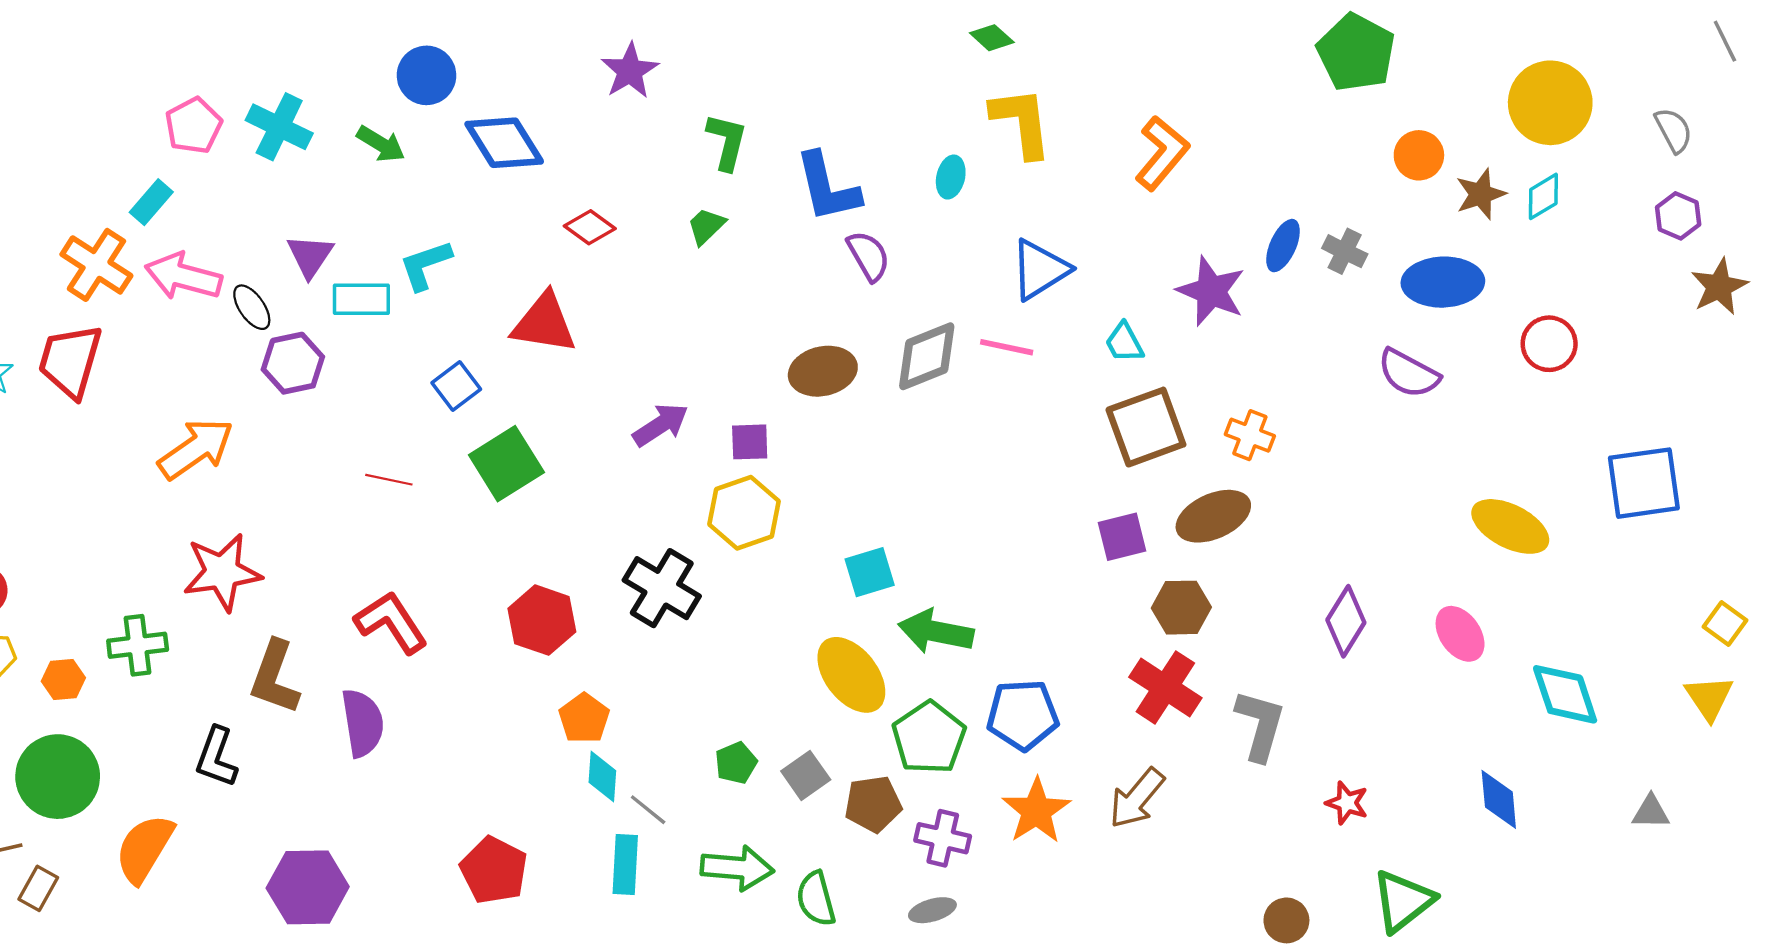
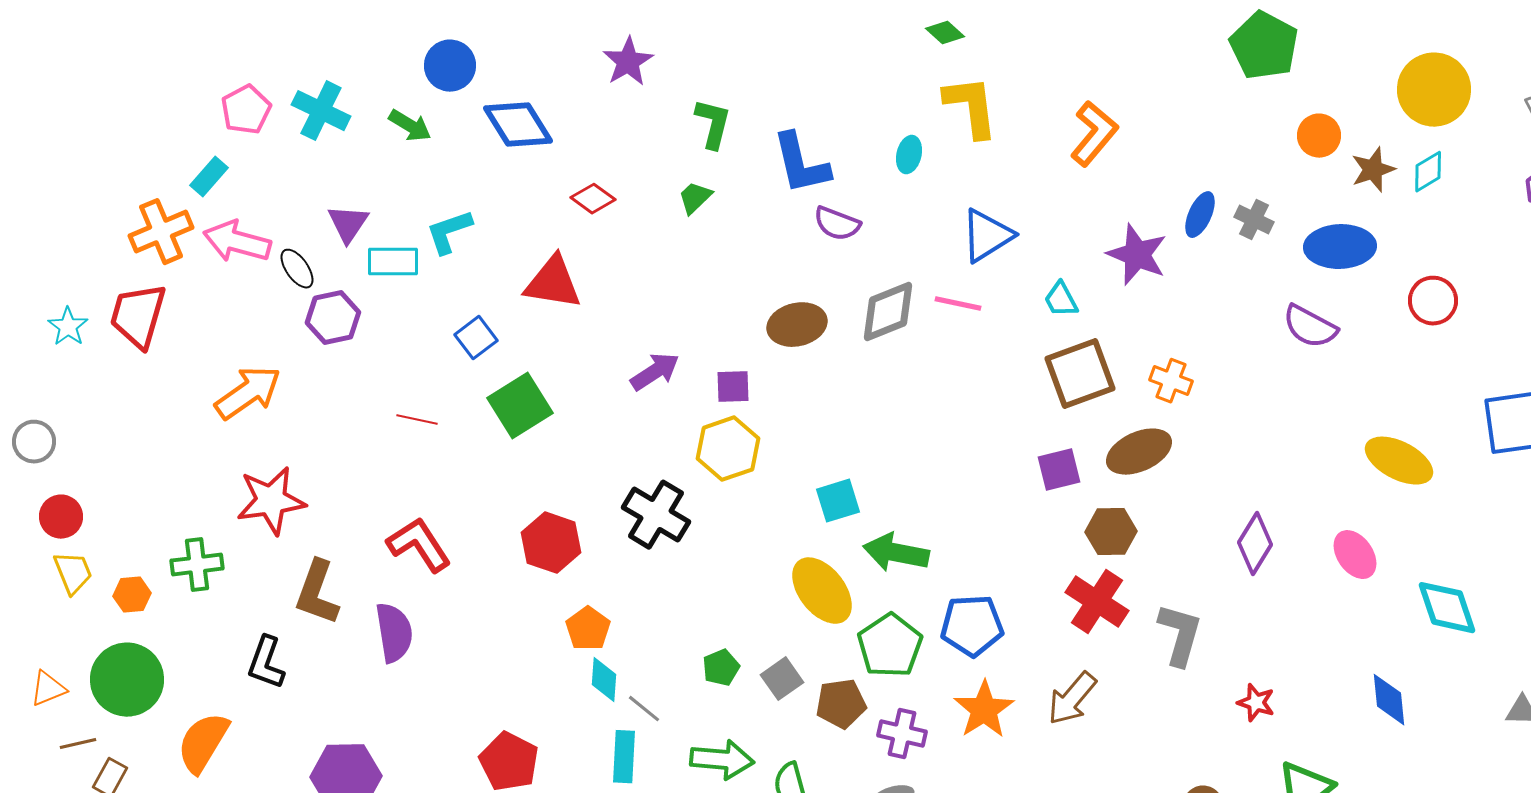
purple semicircle: (868, 256) -> (837, 224), turned 141
orange cross: (96, 265) -> (161, 232), turned 34

